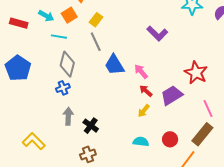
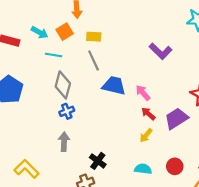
yellow rectangle: (96, 20) -> (94, 37), turned 56
blue trapezoid: (114, 65) -> (114, 86), turned 135
blue cross: (63, 88) -> (67, 111), moved
black cross: (91, 126) -> (98, 161), moved

